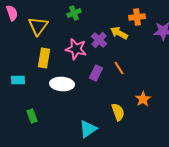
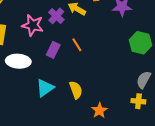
orange star: (143, 99) -> (99, 110), moved
cyan triangle: (88, 129) -> (45, 88), moved

